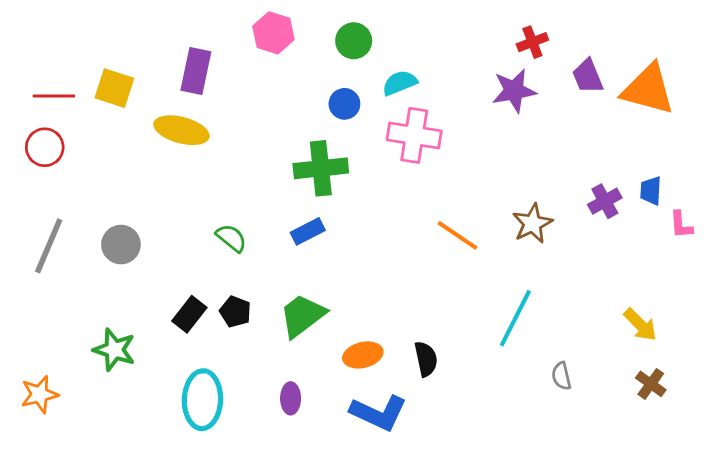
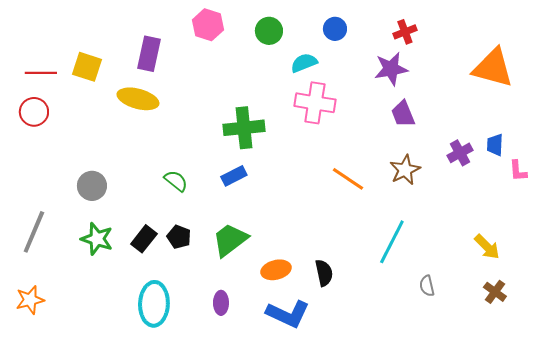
purple trapezoid: (588, 76) -> (403, 114), moved
blue circle: (344, 104) -> (335, 29), moved
gray line: (49, 246) -> (34, 232), moved
green star: (114, 350) -> (97, 239), moved

